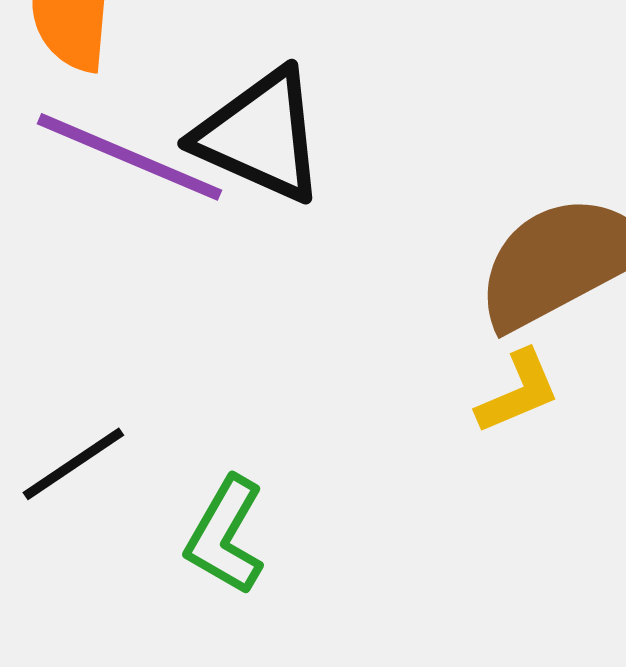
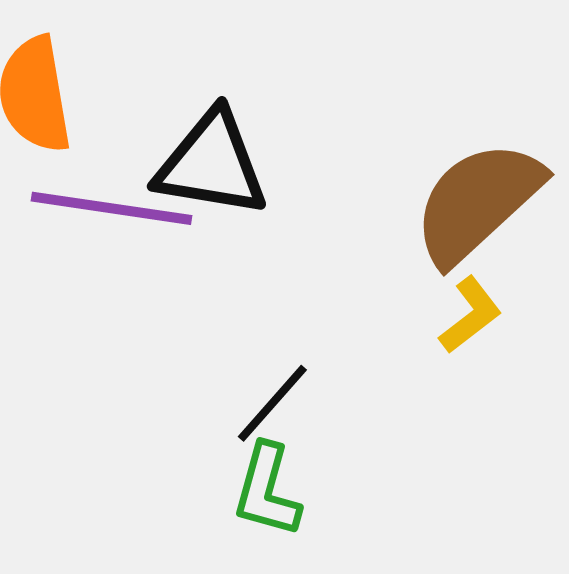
black line: (73, 464) -> (272, 403), moved

